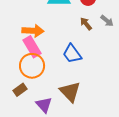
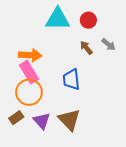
blue trapezoid: (72, 54) -> (71, 79), turned 30
purple triangle: (44, 105) -> (42, 121), moved

